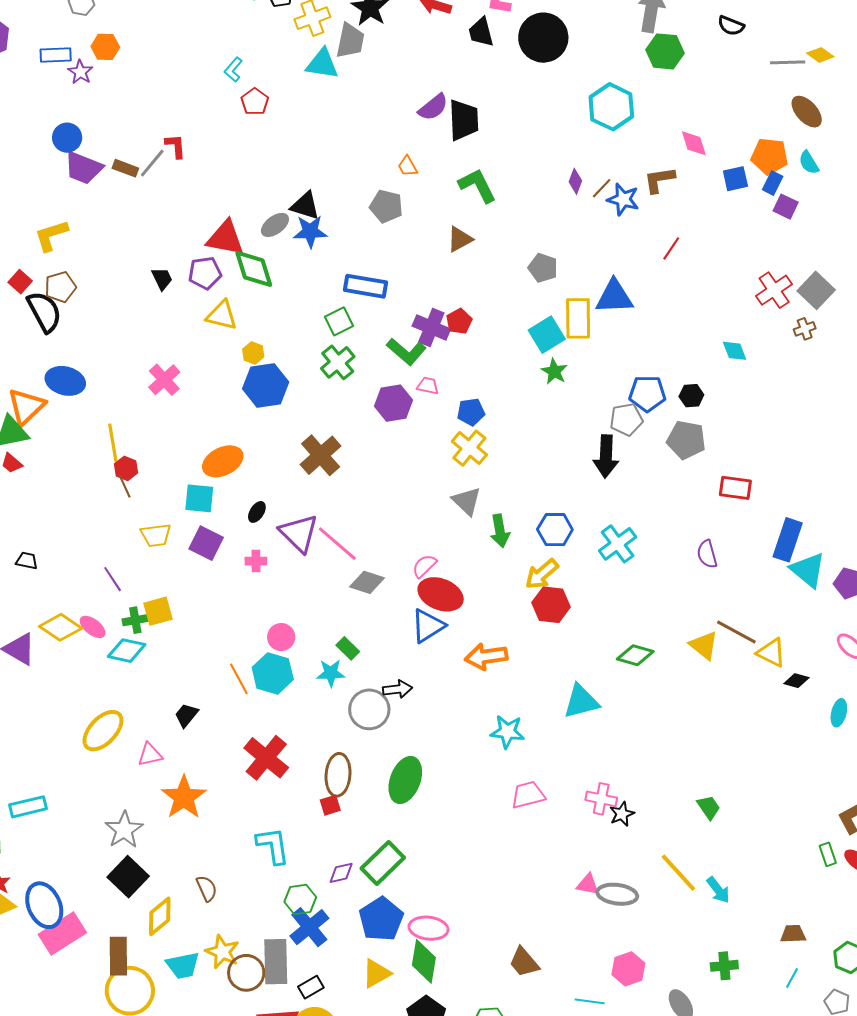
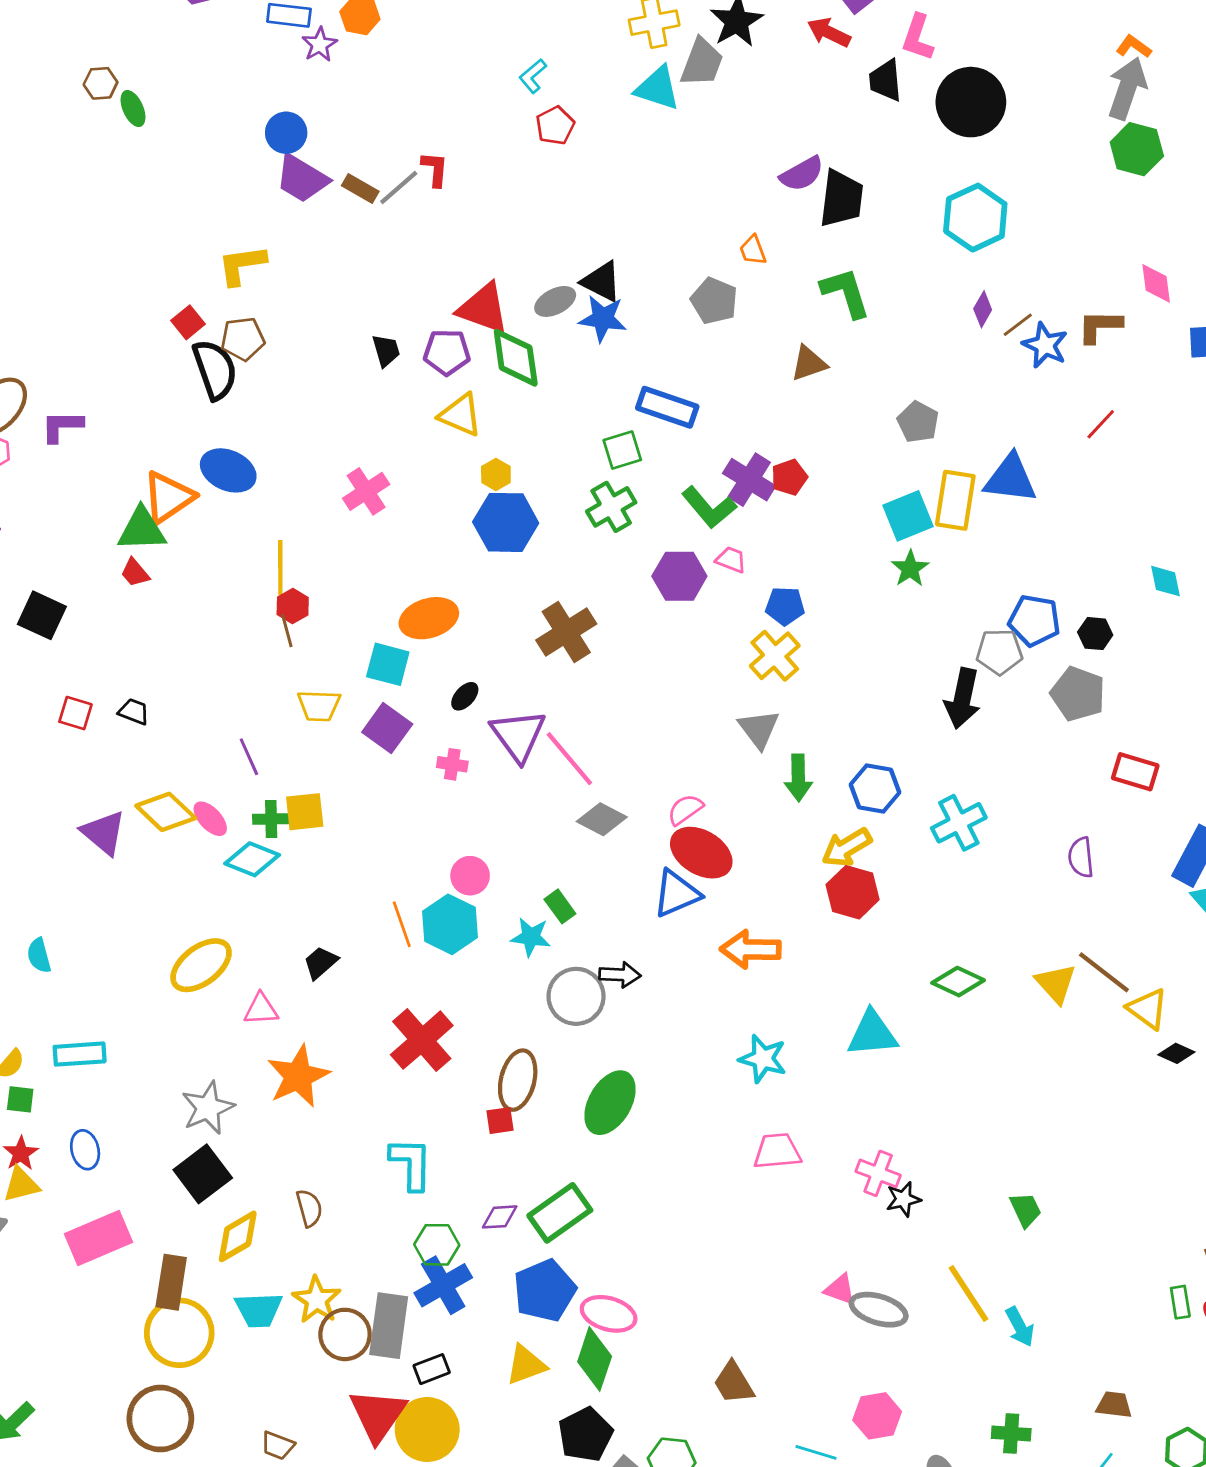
cyan hexagon: (611, 107) -> (975, 218), moved
blue ellipse: (44, 905) -> (85, 1150), moved, size x0.6

